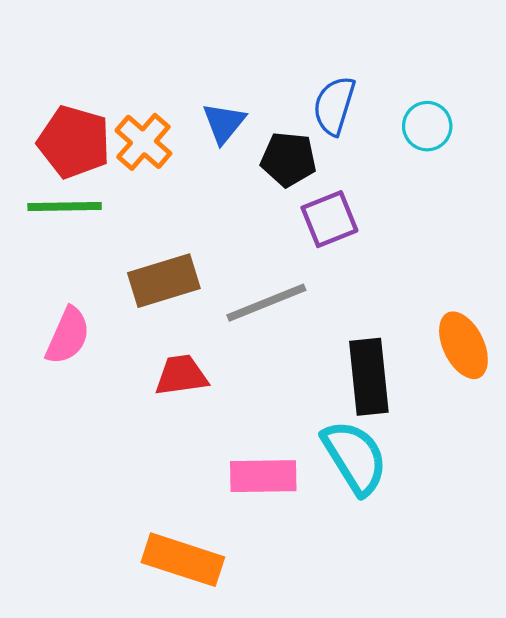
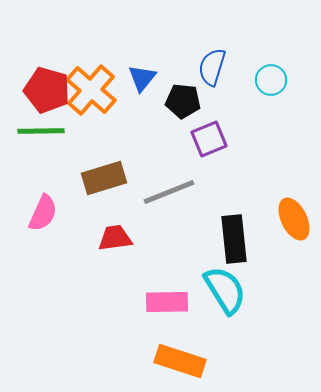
orange cross: (143, 142) -> (91, 90), size x1.4
orange rectangle: (183, 560) -> (180, 361), moved

